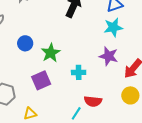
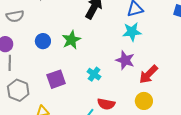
green star: (51, 53) -> (71, 40), moved
cyan cross: (79, 72) -> (94, 74), turned 32

